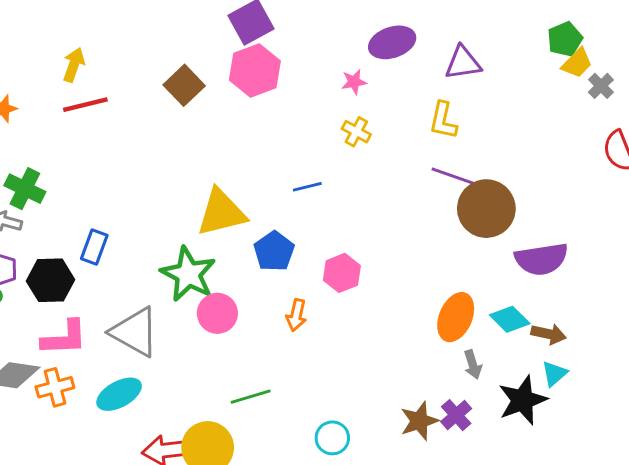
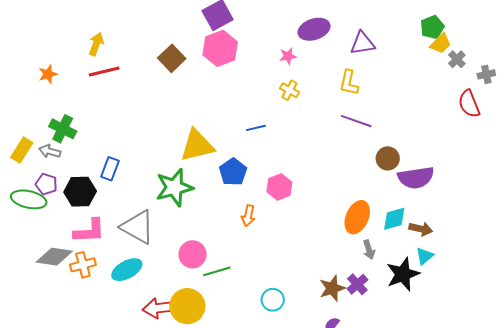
brown circle: (486, 209) -> (388, 158), moved, size x0.6
green star: (188, 274) -> (174, 188), turned 30
pink circle: (217, 313) -> (193, 254), moved
cyan diamond: (510, 319) -> (394, 219), turned -60

